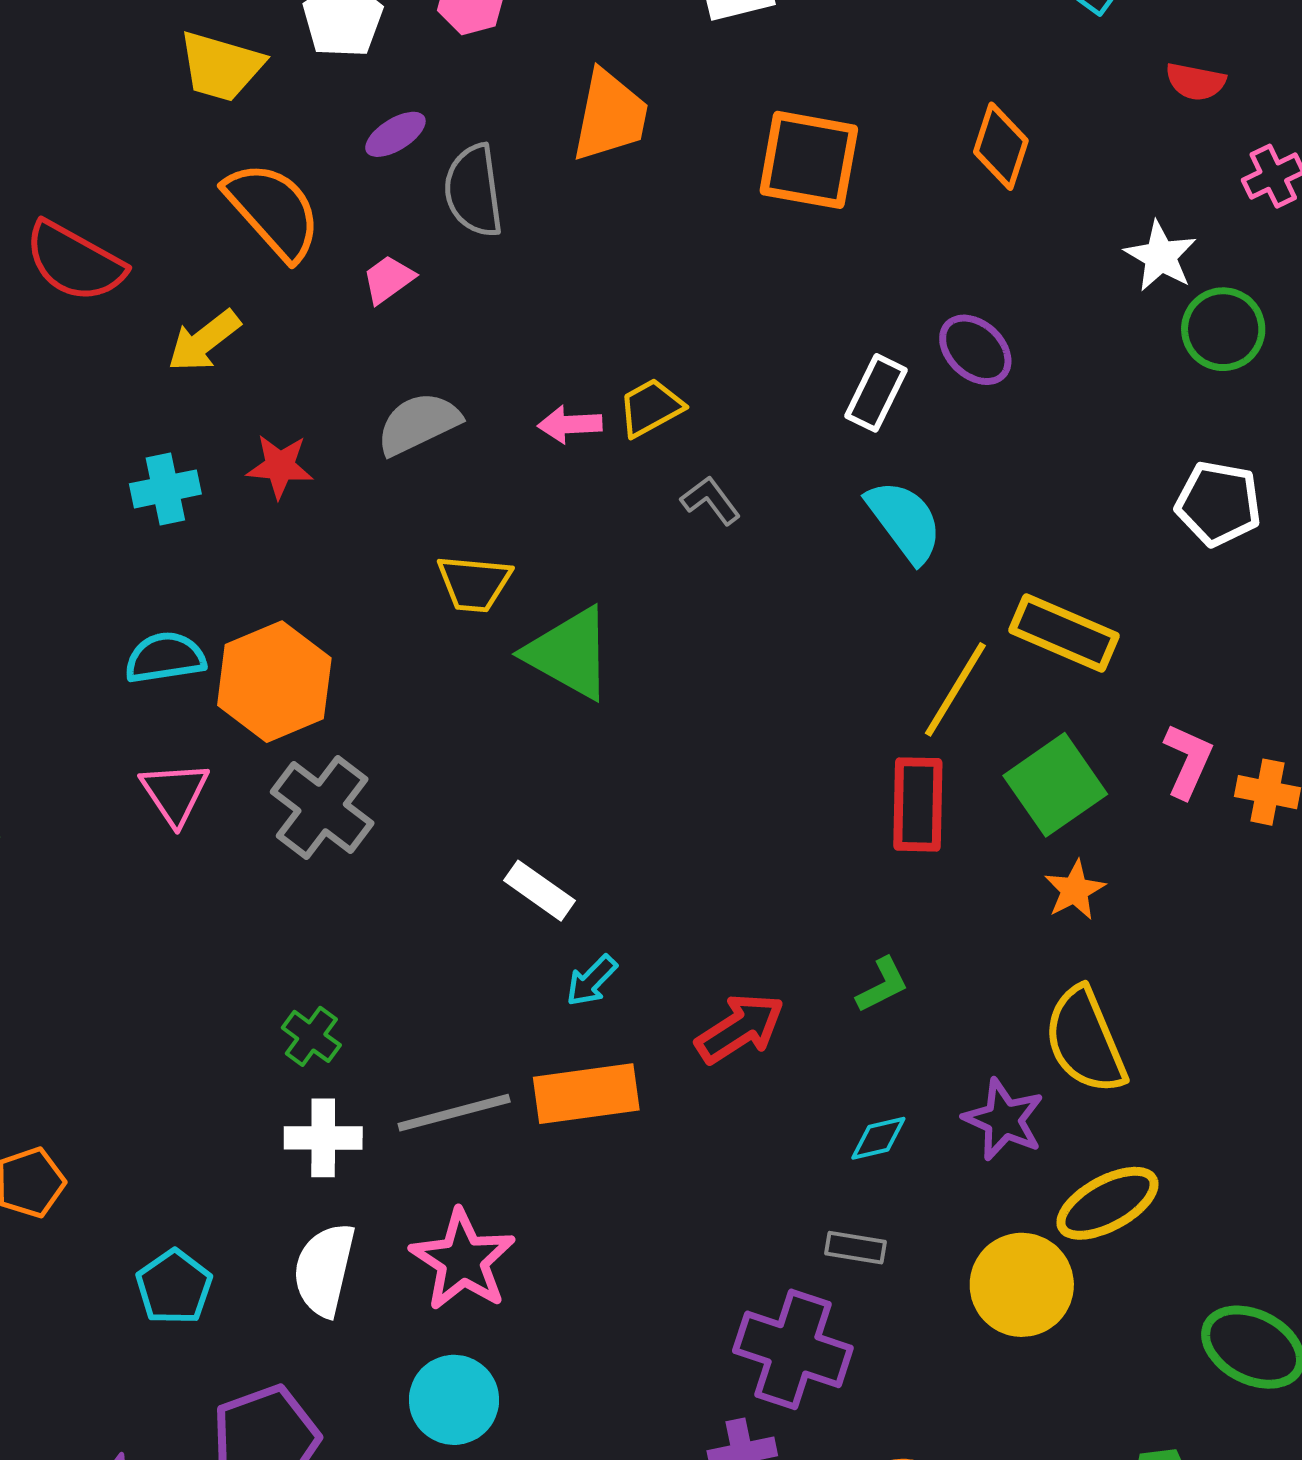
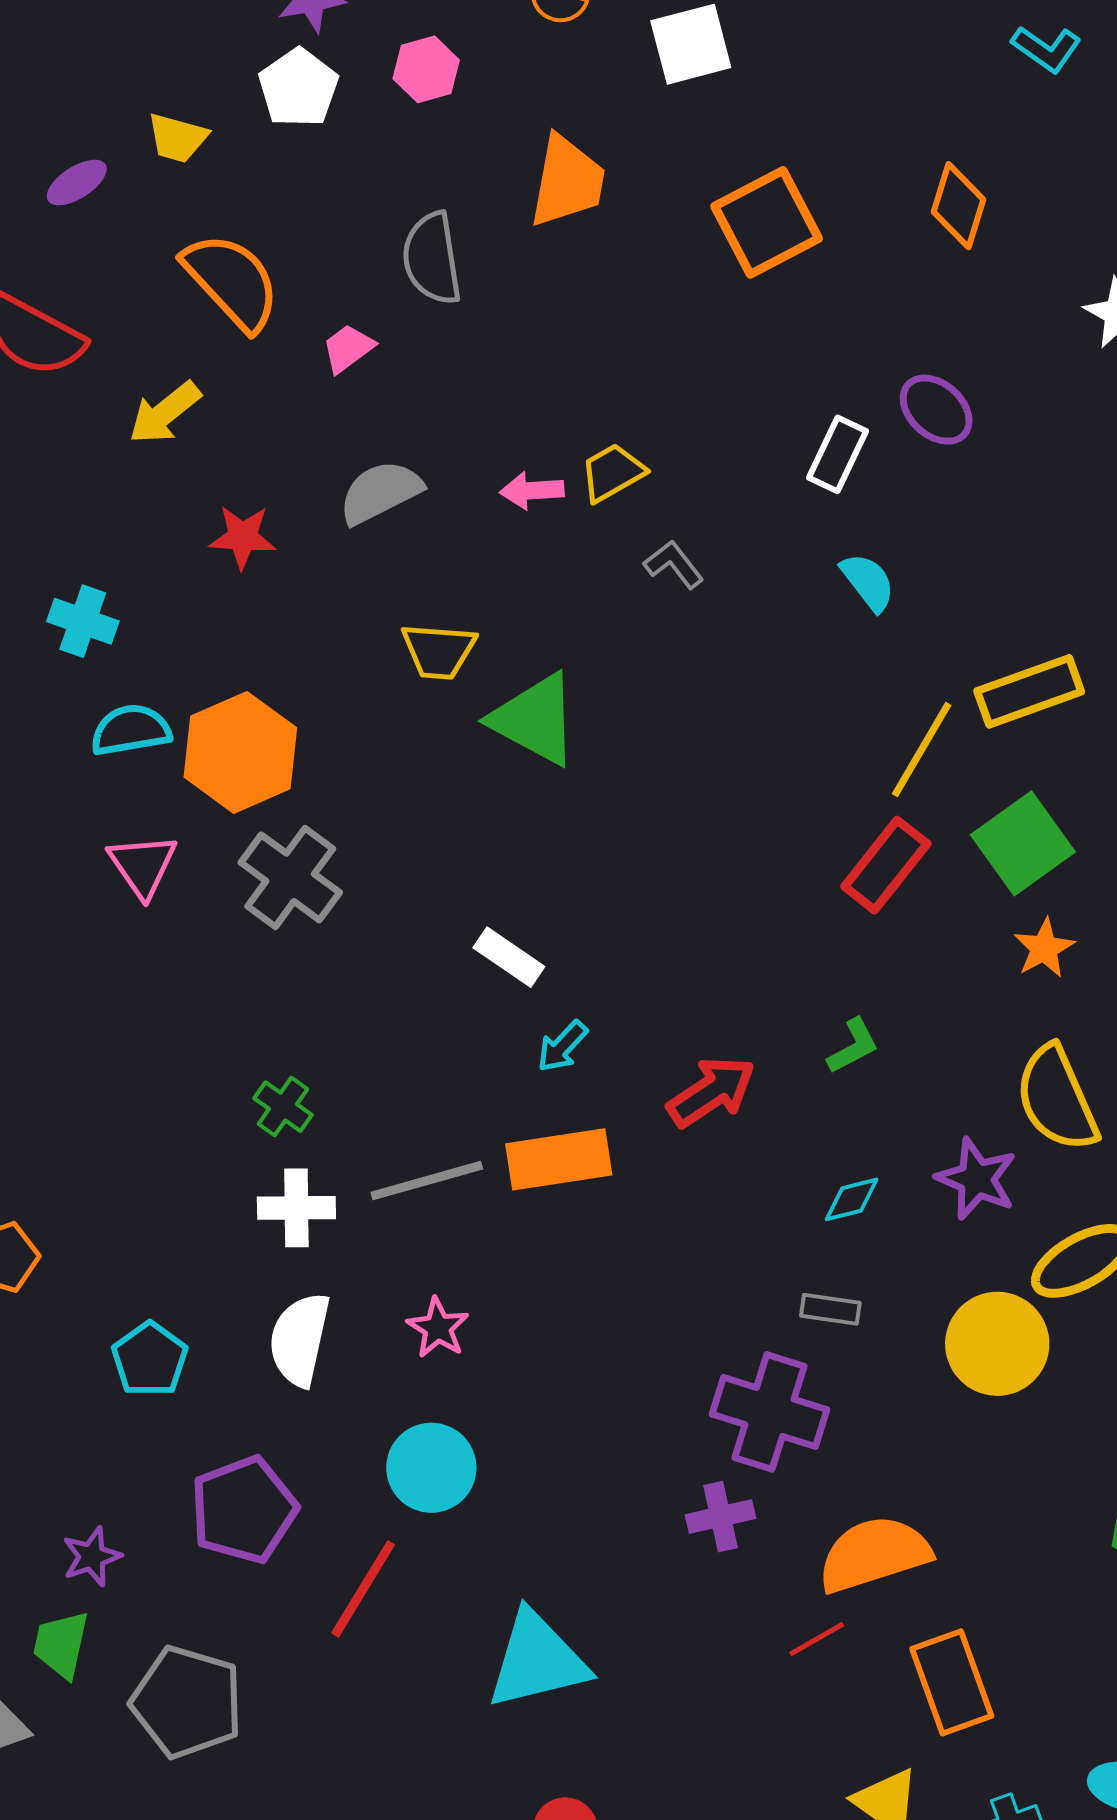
yellow trapezoid: (221, 66) -> (177, 138), size x0.7
purple ellipse: (395, 134) -> (77, 183), moved
orange square: (809, 160) -> (767, 222), turned -37
cyan cross: (165, 489) -> (83, 621), moved, turned 32
cyan semicircle: (904, 521) -> (868, 582), size x0.7
yellow rectangle: (1064, 633) -> (1029, 691), turned -42
red rectangle: (918, 804) -> (886, 865), turned 38
pink star: (463, 1260) -> (438, 1328), size x0.6

